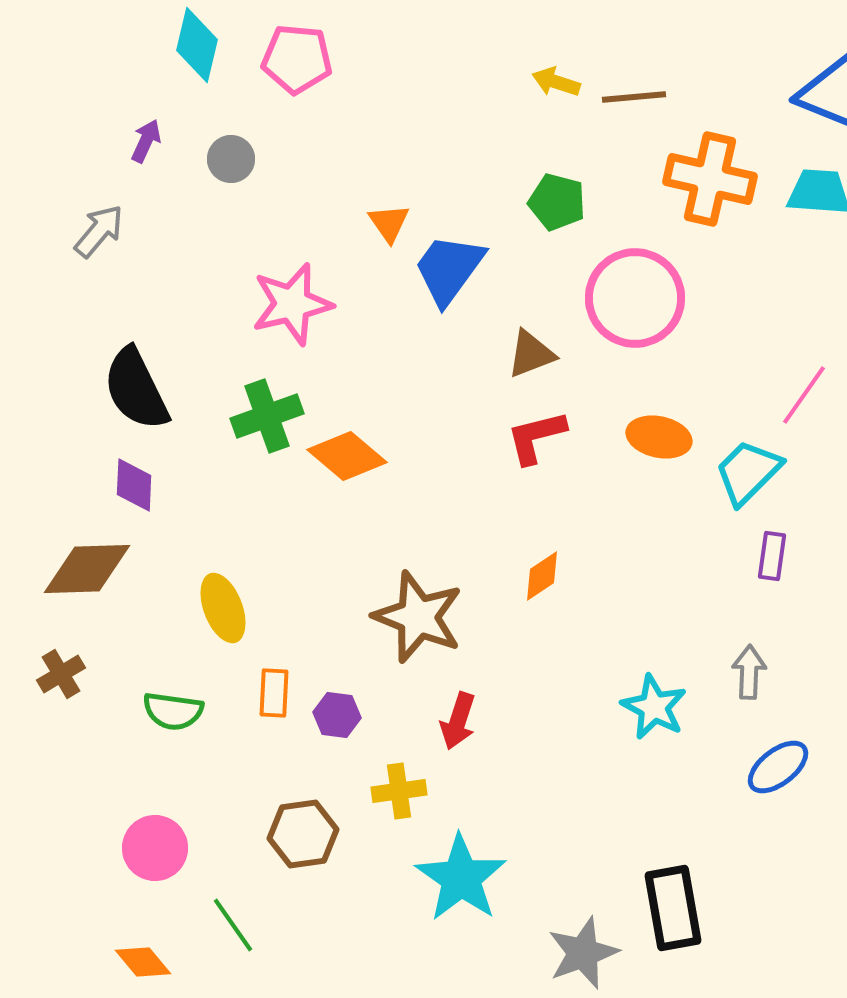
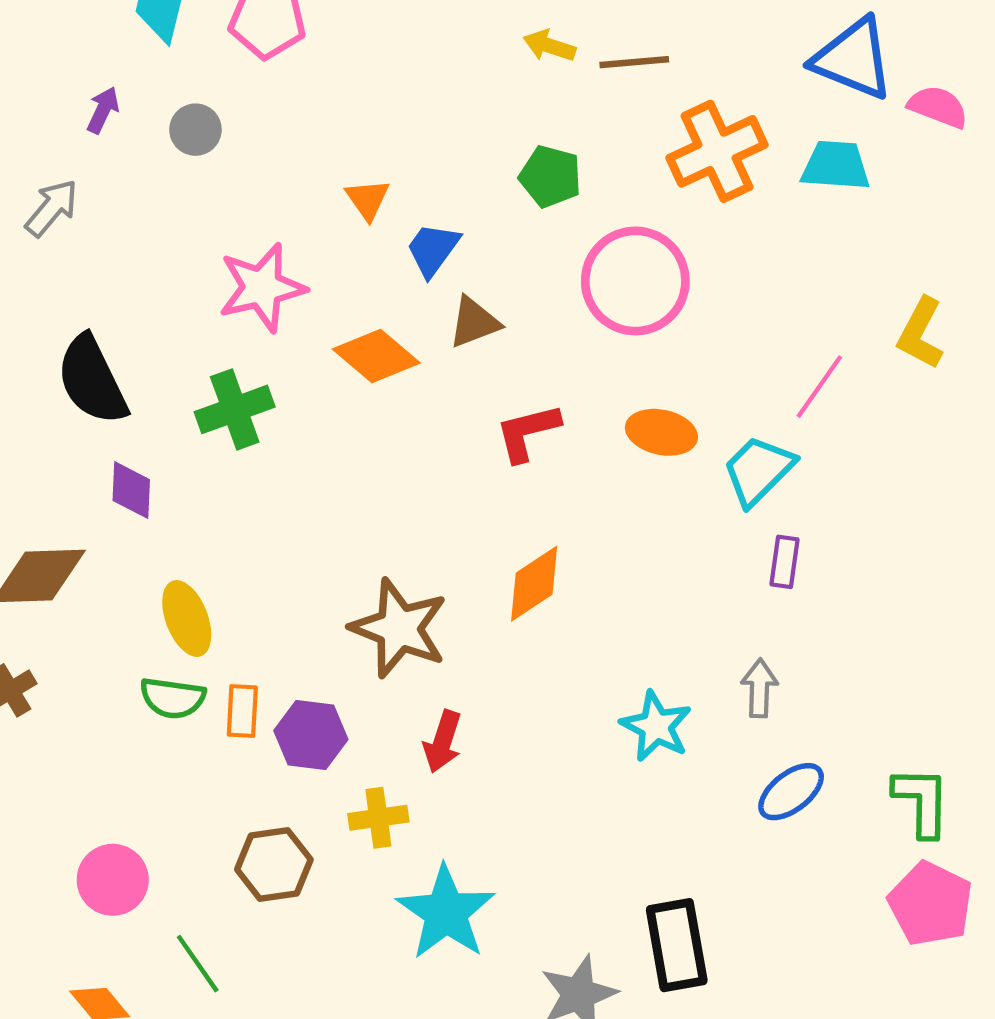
orange cross: (710, 179) -> (717, 151), turned -38
blue trapezoid: (449, 269) -> (433, 249), size x0.7
brown triangle: (531, 354) -> (474, 322), moved
orange diamond: (347, 456) -> (376, 356), moved
purple diamond: (134, 485) -> (131, 490), moved
orange diamond: (542, 576) -> (534, 584), size x1.4
green semicircle: (173, 711) -> (173, 698), moved
purple hexagon: (337, 715) -> (311, 735), size x1.4

